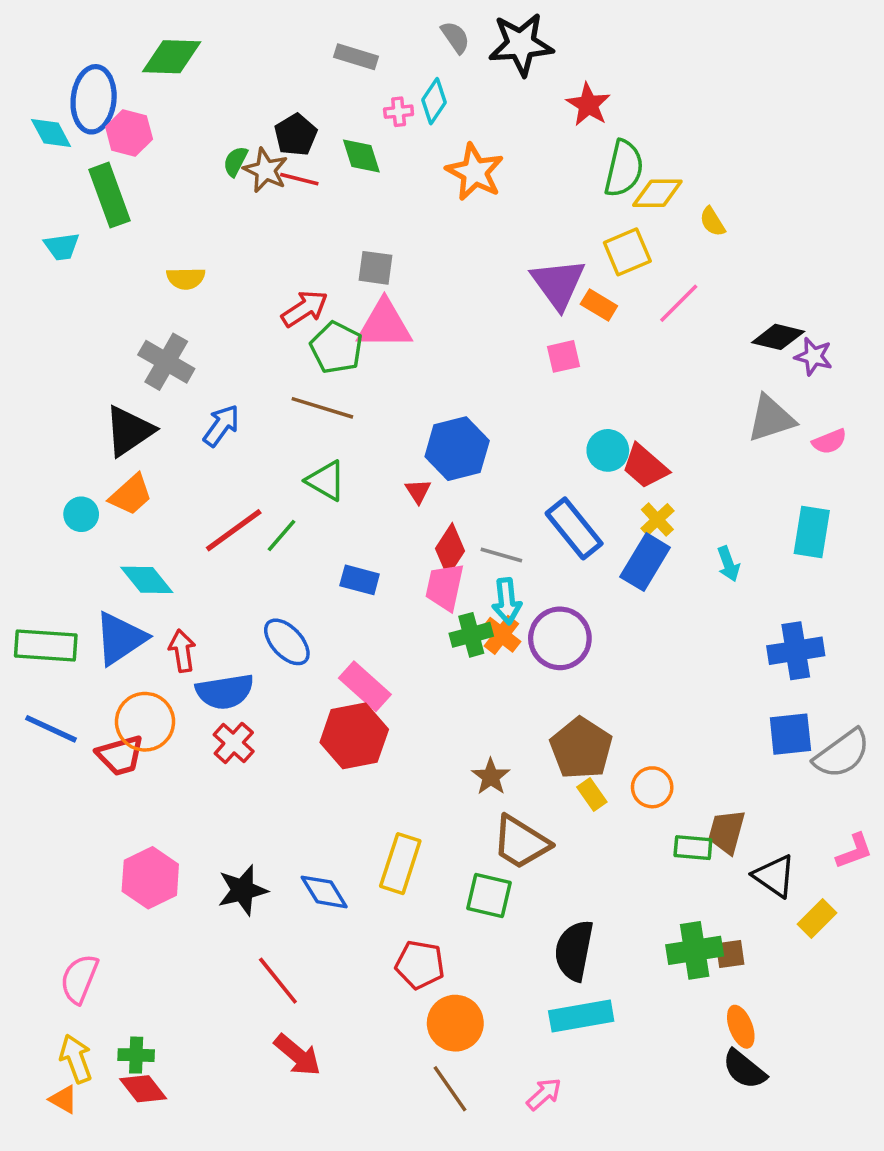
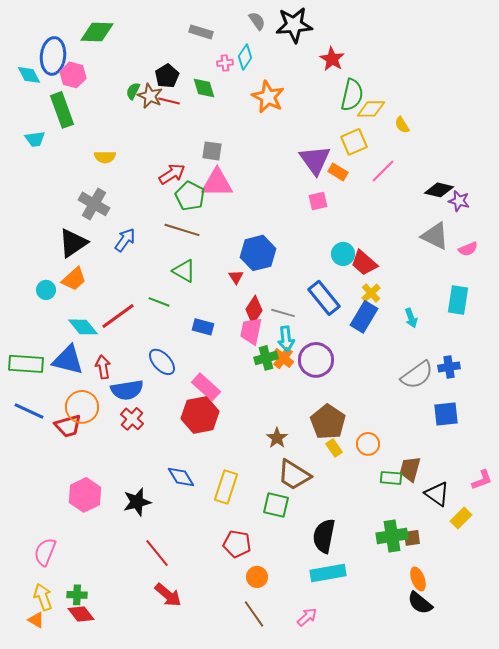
gray triangle: (771, 418) -> (435, 236), turned 44
red line: (234, 530) -> (118, 316), moved
green line: (282, 536) -> (159, 302), turned 70
blue triangle: (120, 638) -> (68, 360), turned 48
blue cross: (796, 651) -> (449, 367), size x0.7
gray semicircle: (842, 754) -> (417, 375), moved
blue diamond: (324, 892) -> (181, 477), moved
orange circle: (455, 1023) -> (257, 577), size x0.7

